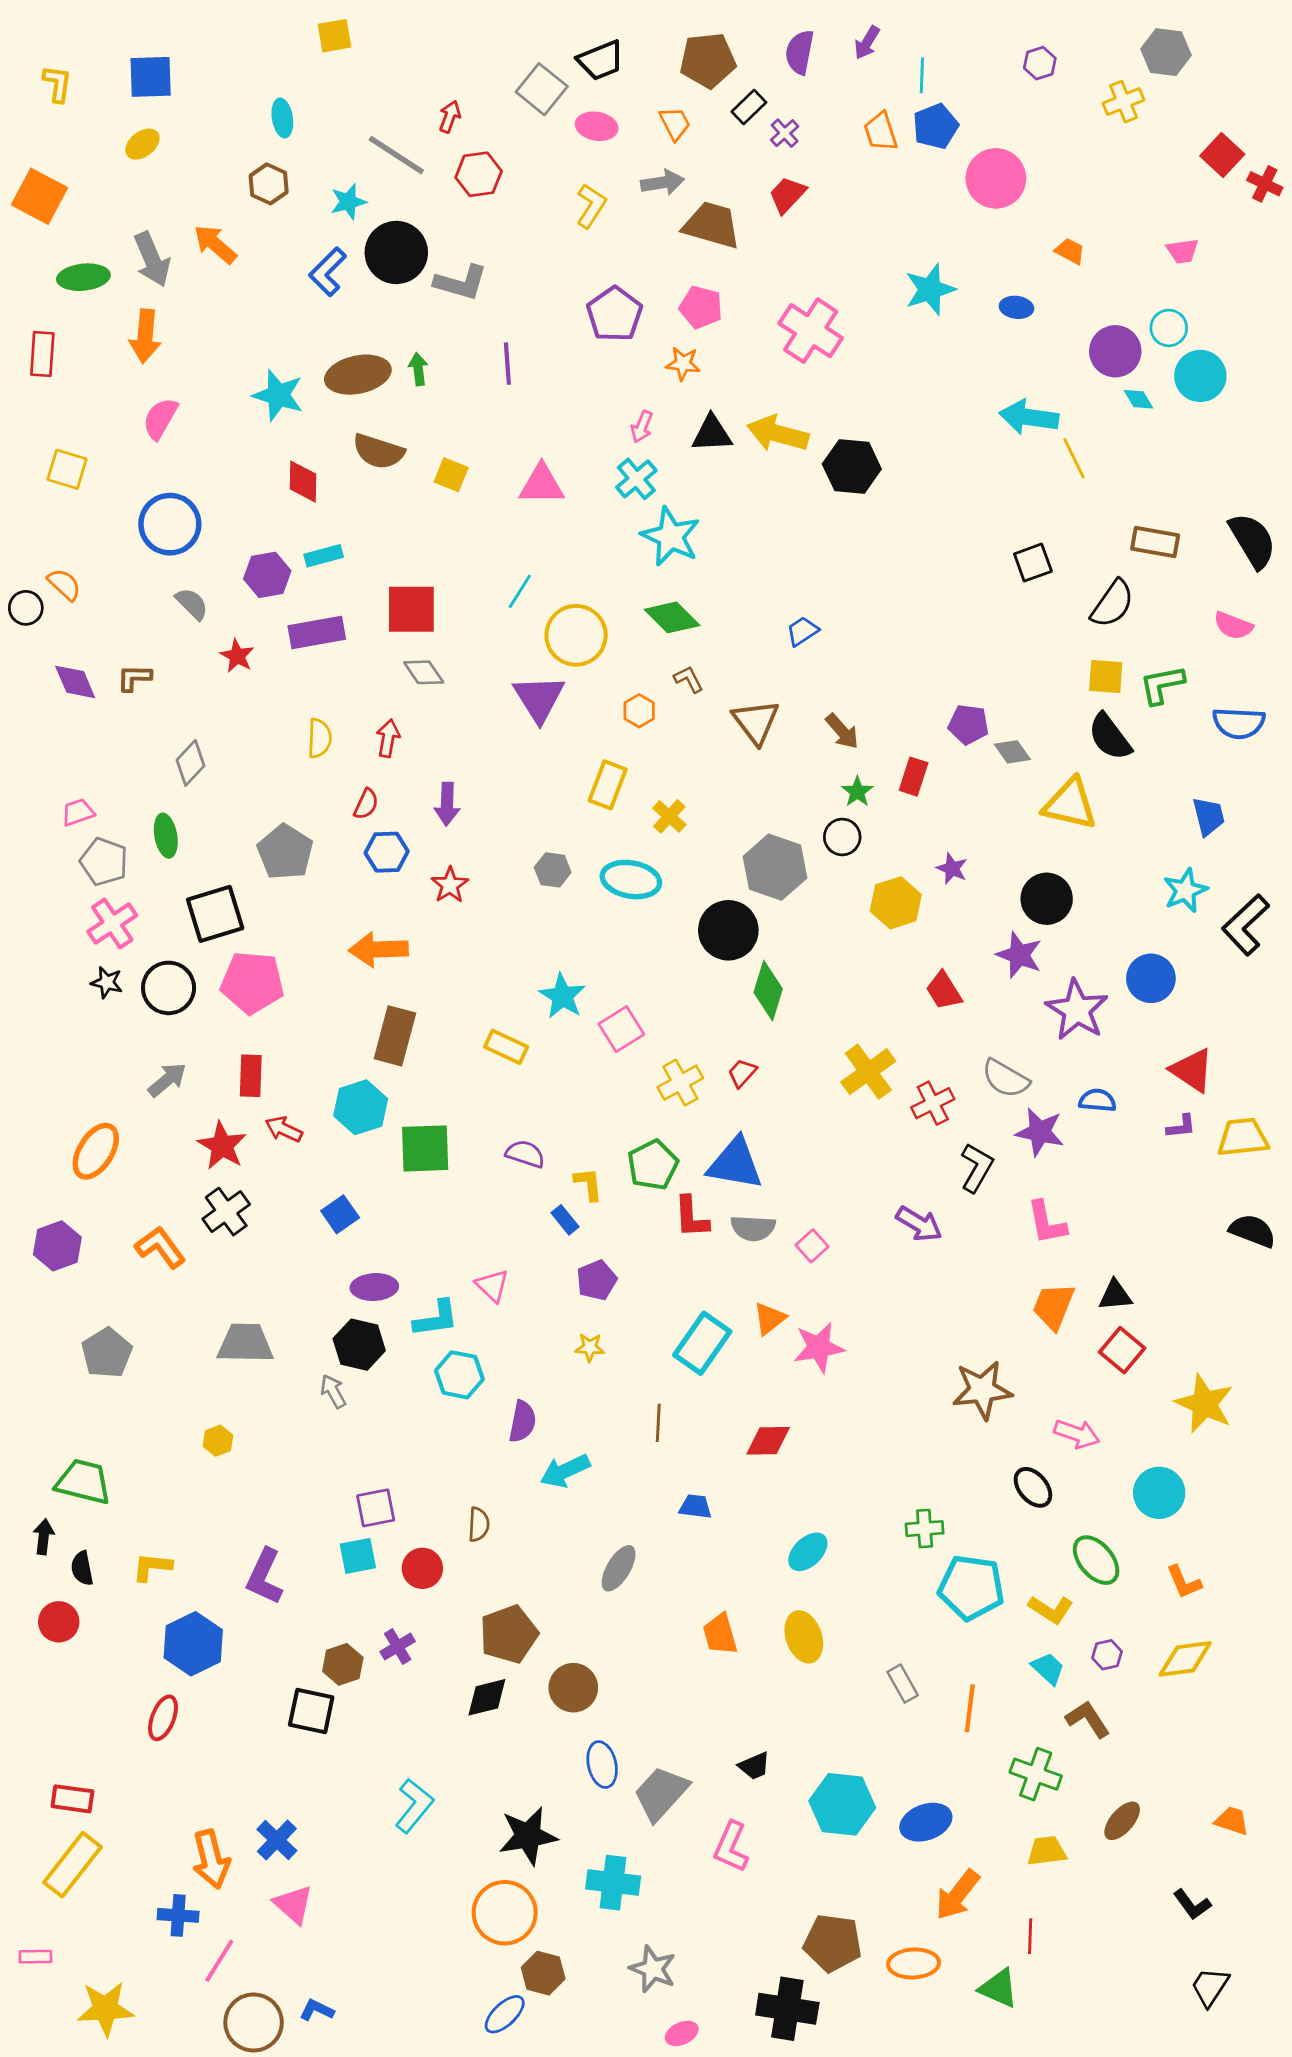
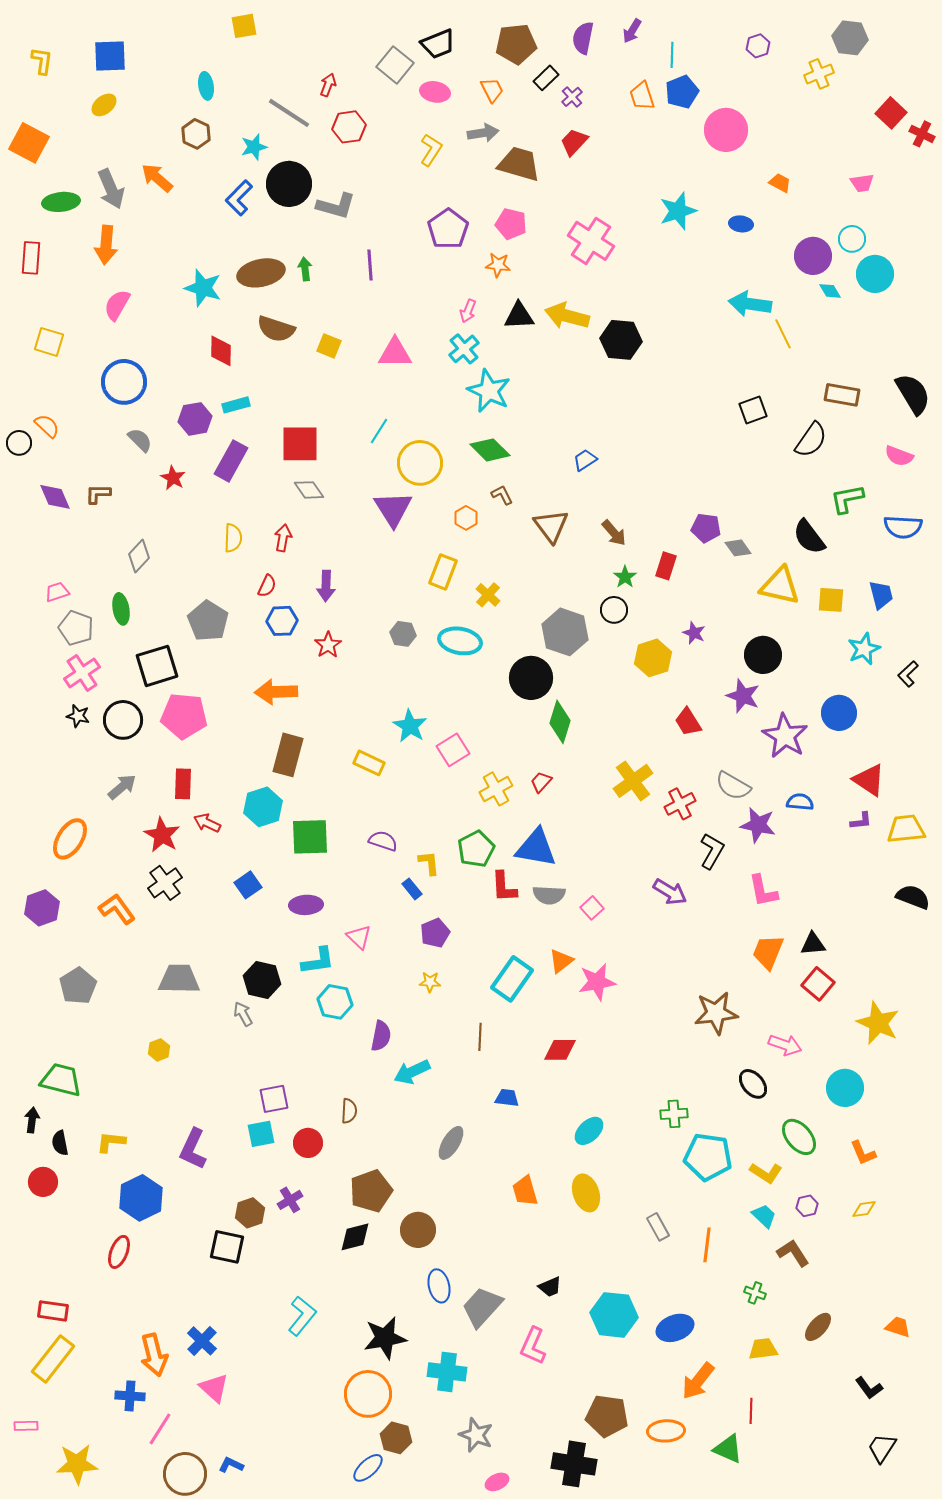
purple rectangle: (317, 633) -> (231, 461), turned -51
yellow square: (1106, 676) -> (831, 600), moved
black L-shape: (1246, 925) -> (908, 674), size x0.6
purple ellipse: (374, 1287) -> (306, 905), moved
yellow diamond: (1185, 1659) -> (864, 1209), size x0.6
green cross: (1036, 1774) -> (755, 1293), size x0.6

